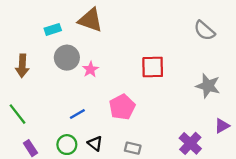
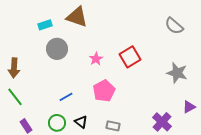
brown arrow: (22, 66) -> (14, 68), moved
red square: (153, 67) -> (130, 57), turned -30
pink star: (90, 69) -> (96, 59), moved

